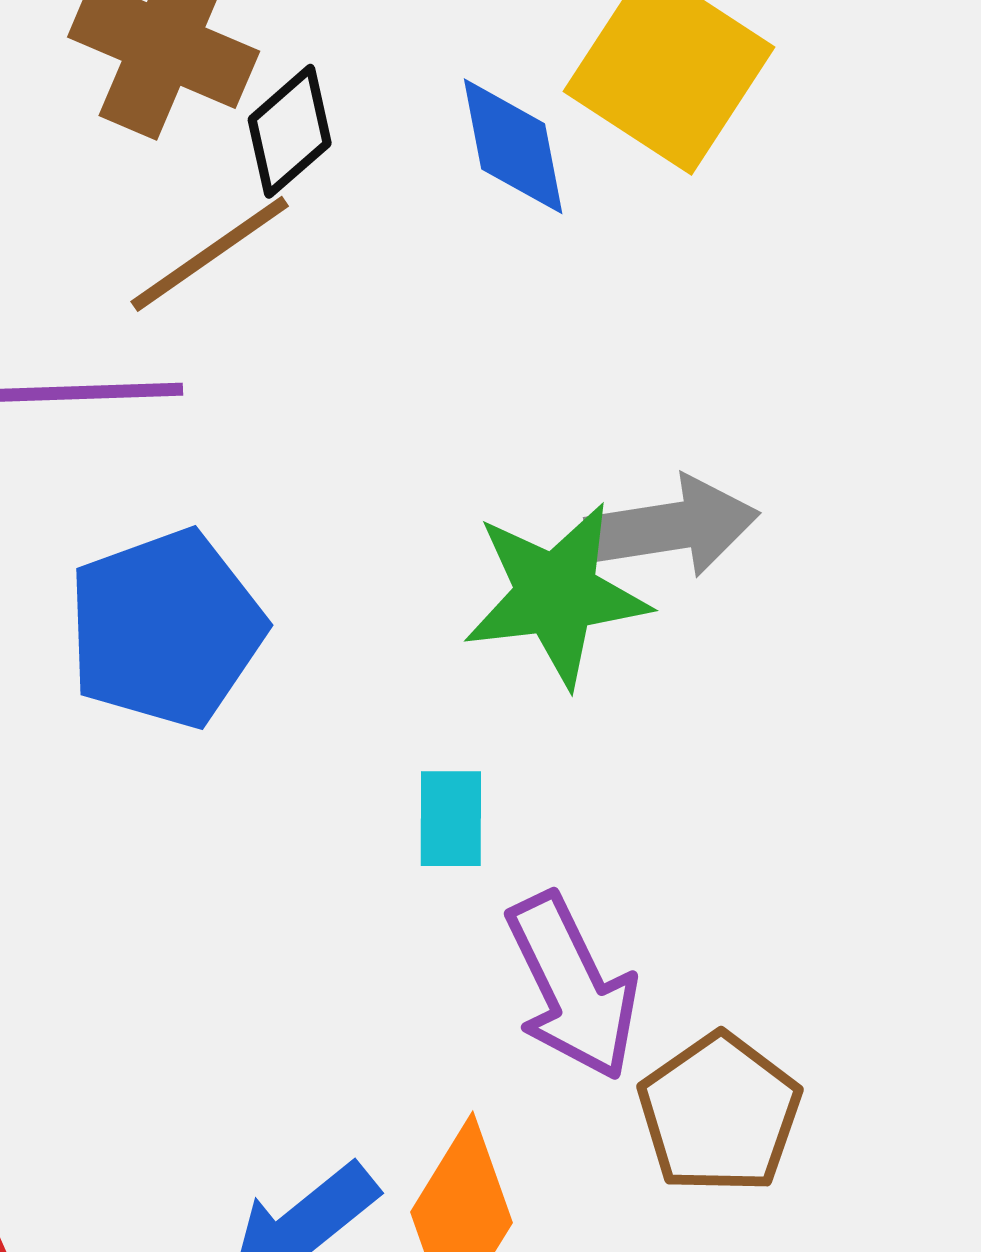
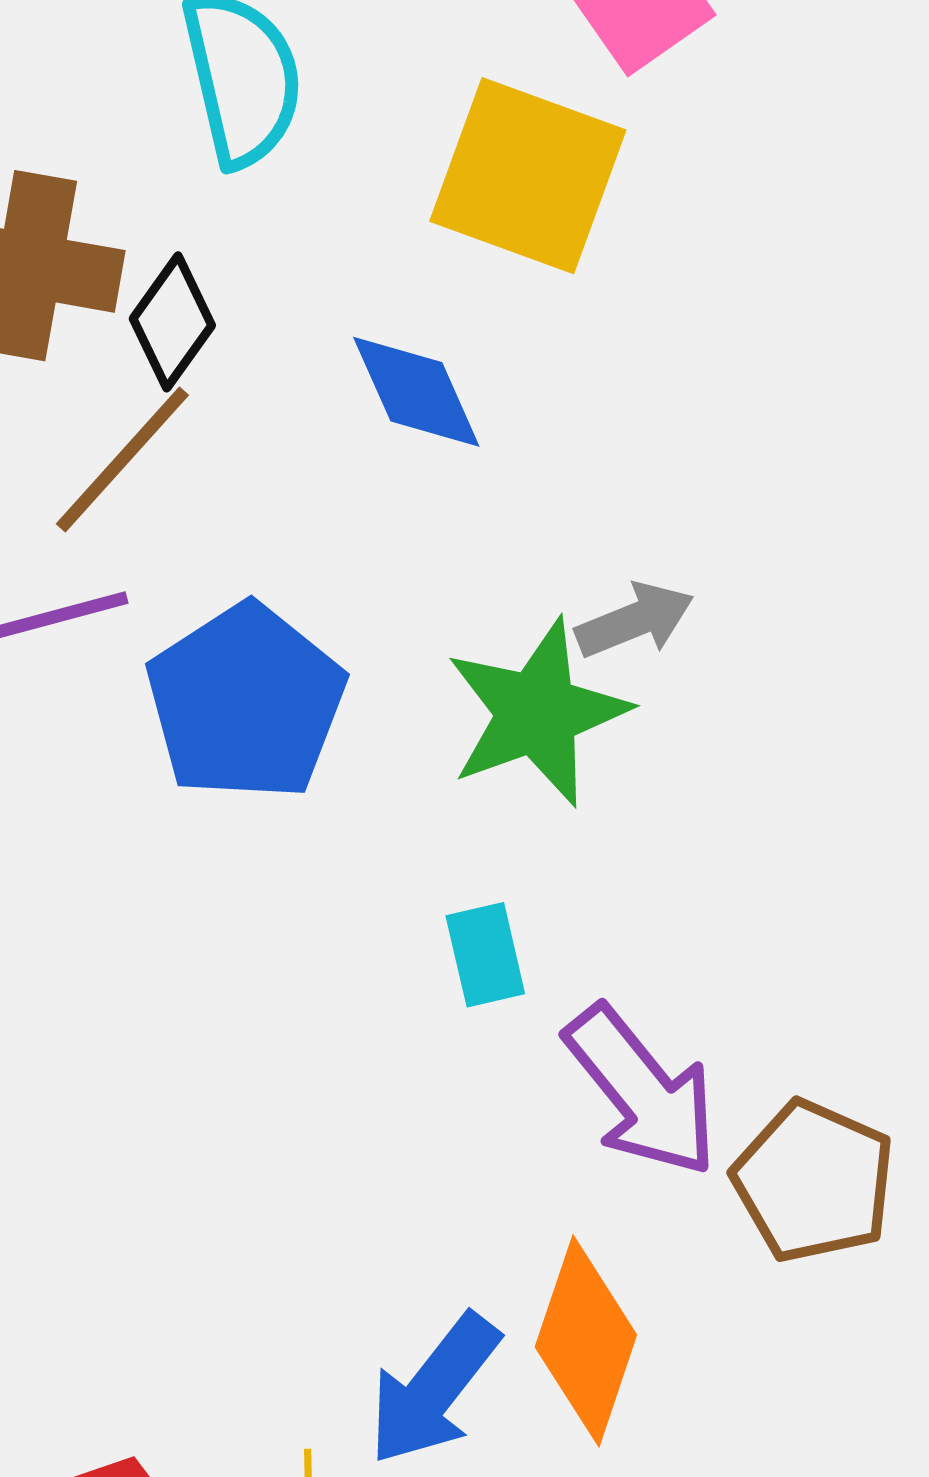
blue diamond: (513, 146) -> (416, 392), moved
gray arrow: (672, 527) -> (635, 620), size x0.7
blue pentagon: (166, 629) -> (246, 702), moved

